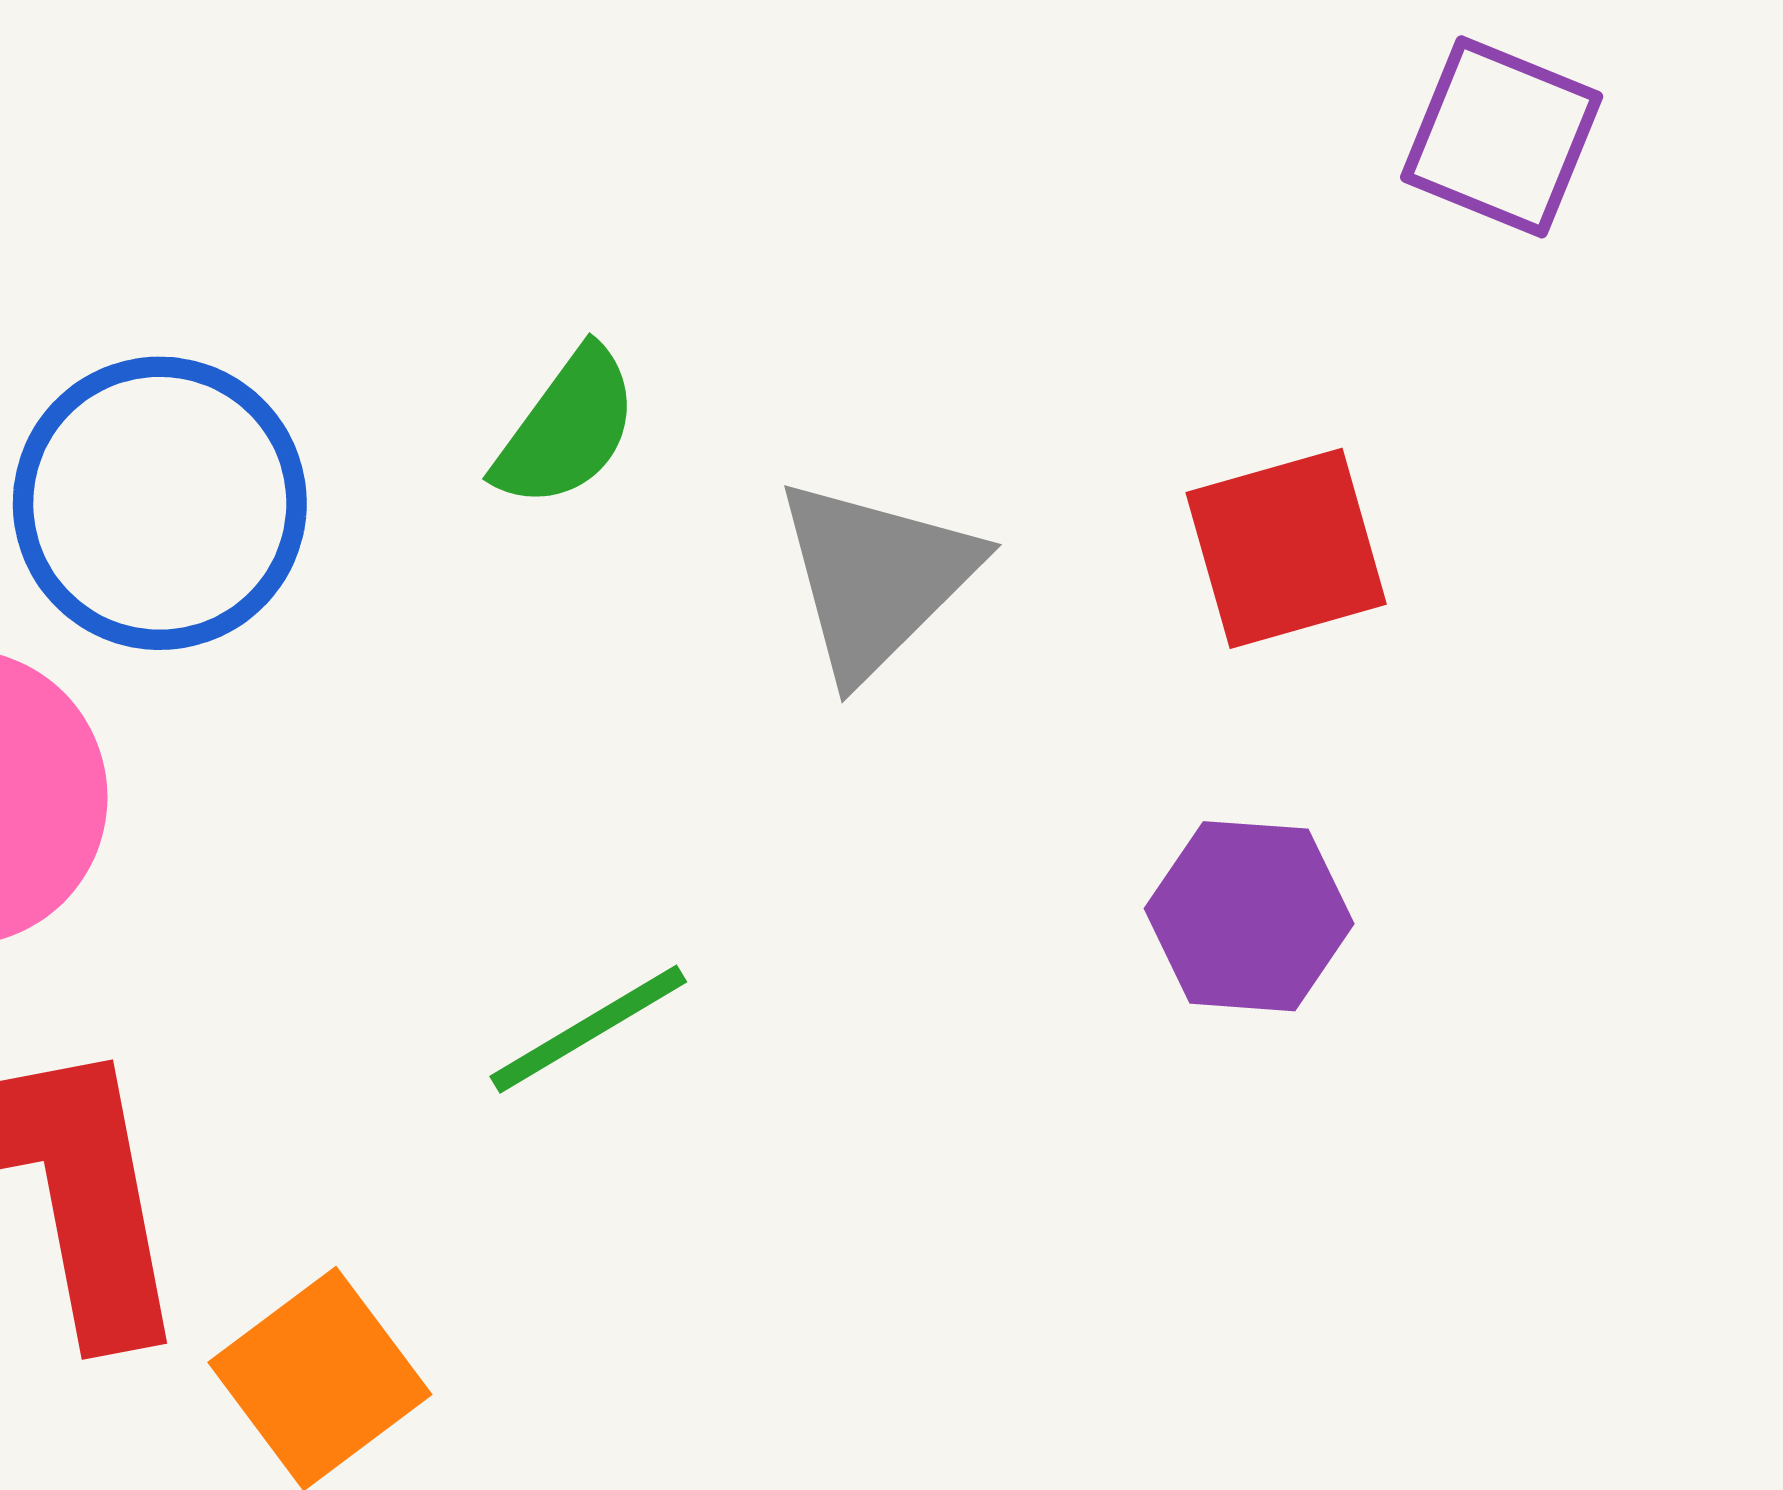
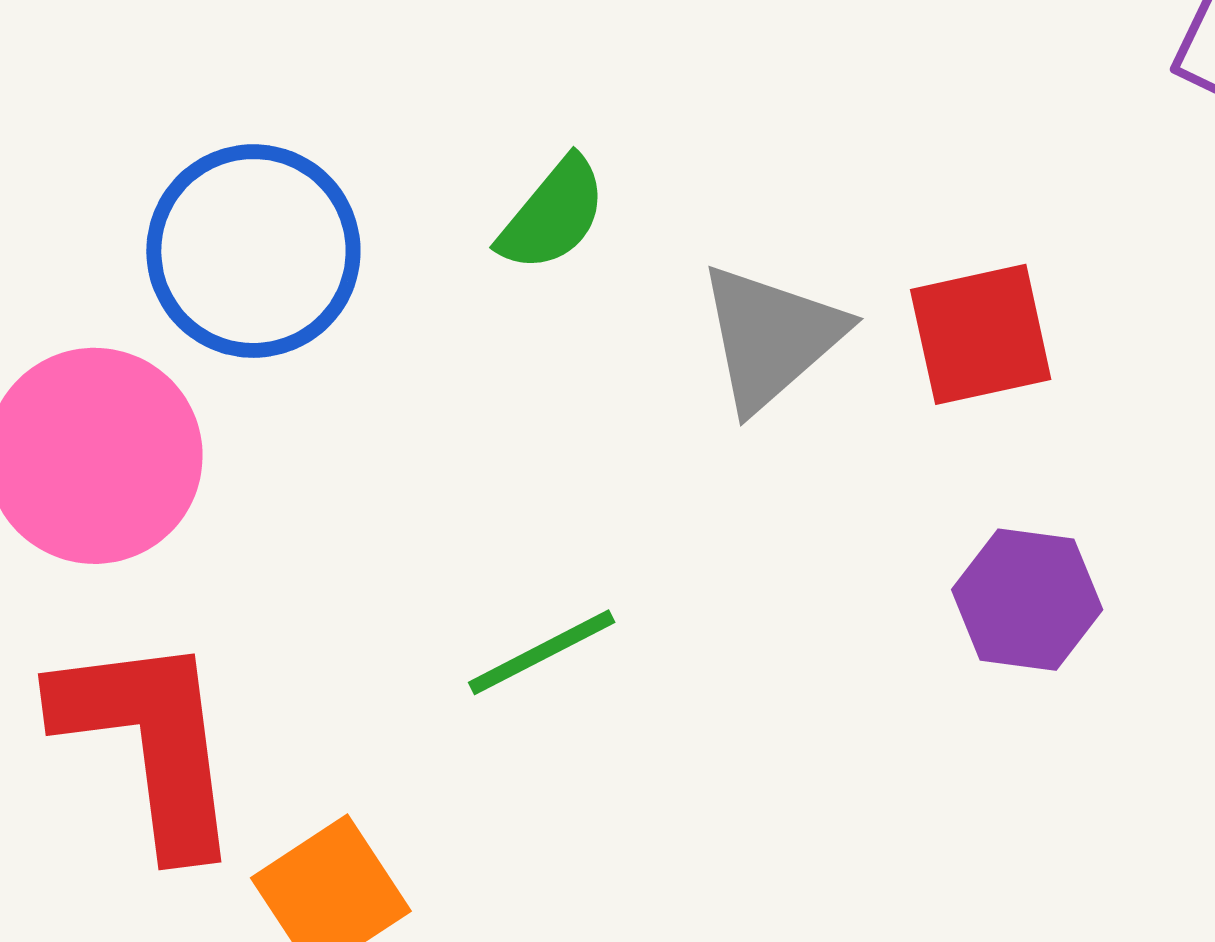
red square: (1286, 548) -> (981, 334), moved

